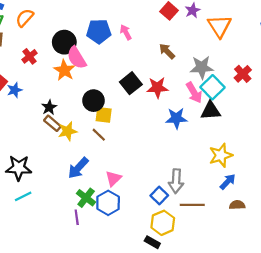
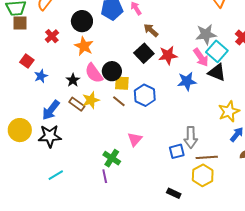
brown arrow: (167, 51) -> (151, 30), moved
pink semicircle: (77, 58) -> (94, 73), moved
blue star: (15, 90) -> (41, 76), moved
black triangle: (211, 111) -> (217, 72), turned 30
brown rectangle: (52, 123) -> (77, 104), moved
blue arrow: (78, 168) -> (51, 110), moved
cyan line: (23, 196) -> (56, 175), moved
blue square: (159, 196) -> (177, 151), turned 35
blue hexagon: (108, 203) -> (145, 95), moved
yellow hexagon: (163, 223) -> (203, 175), moved

